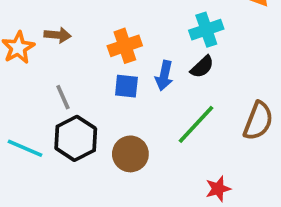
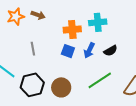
cyan cross: (206, 30) -> (98, 22), moved
black hexagon: (76, 138) -> (32, 85), moved

